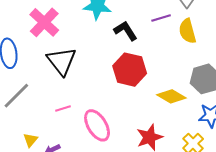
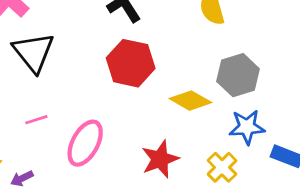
pink ellipse: (97, 125) -> (85, 143), turned 60

